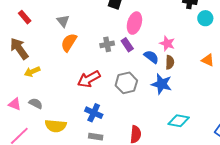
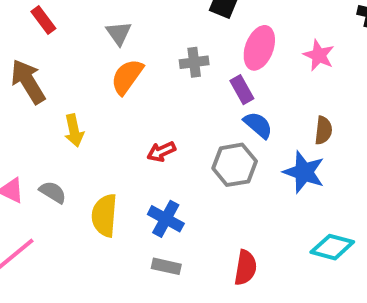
pink star: (167, 43) -> (319, 55), moved
gray cross: (107, 44) -> (194, 62), moved
blue semicircle: (151, 57) -> (258, 125), moved
yellow arrow: (32, 72) -> (74, 131), moved, turned -84
red arrow: (89, 79) -> (161, 152), size x0.6
yellow semicircle: (56, 126) -> (104, 215), moved, turned 85

